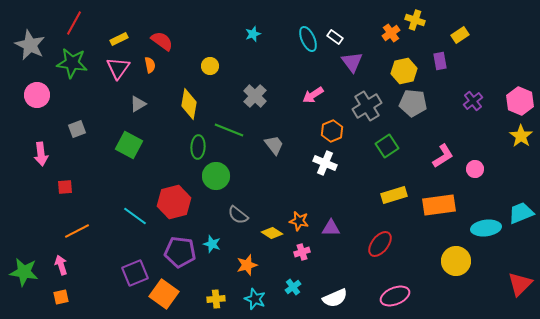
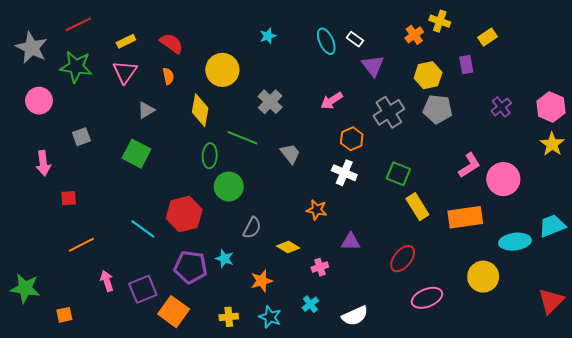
red line: (74, 23) -> (78, 24), turned 35
orange semicircle: (150, 65) -> (168, 76), moved
yellow circle: (210, 66) -> (222, 70), size x1.8
green square: (387, 146) -> (398, 174), moved, turned -35
pink circle: (475, 169) -> (503, 179), size x1.8
yellow rectangle: (394, 195) -> (417, 207), turned 75
gray semicircle: (238, 215) -> (252, 228), turned -100
orange star: (299, 221) -> (317, 210), moved
pink arrow: (61, 265) -> (107, 281), moved
pink ellipse: (395, 296) -> (427, 298), moved

